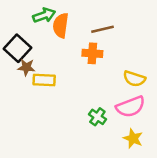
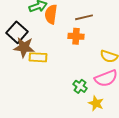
brown star: (26, 67) -> (24, 47), size x1.5
yellow star: (133, 138) -> (96, 103), moved

